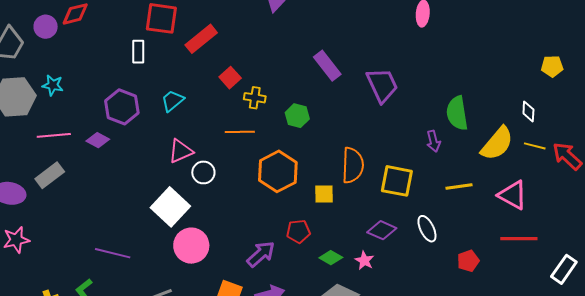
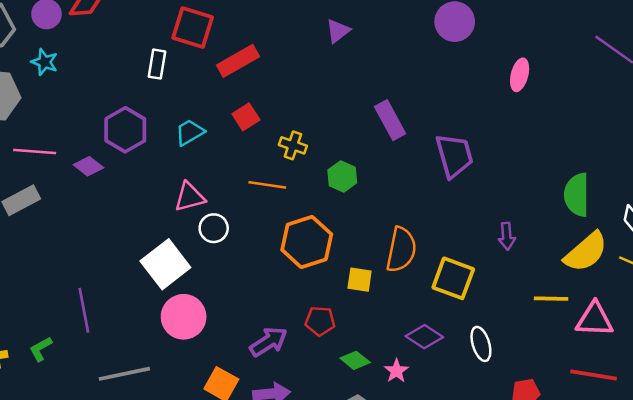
red square: (230, 78) -> (246, 117), moved
cyan star: (53, 85) -> (45, 62), moved
green semicircle: (457, 113) -> (577, 195), moved
yellow line: (459, 186) -> (551, 299), moved
pink triangle: (513, 195) -> (595, 319), turned -36
purple line: (113, 253) -> (84, 310), turned 56

